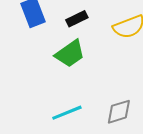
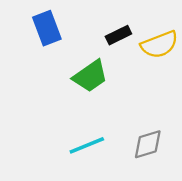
black rectangle: (77, 19) -> (118, 35), moved

